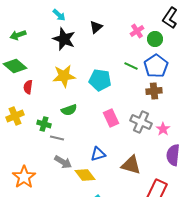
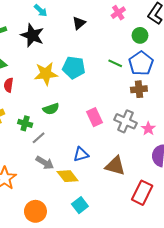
pink cross: (137, 31) -> (118, 13), moved
black star: (64, 39) -> (32, 35), moved
cyan pentagon: (100, 80) -> (74, 67), moved
gray line: (57, 138) -> (39, 138), turned -56

